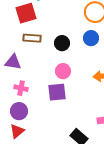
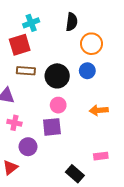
black circle: (62, 43) -> (57, 76), size x1.5
purple circle: (19, 111) -> (28, 147), moved

